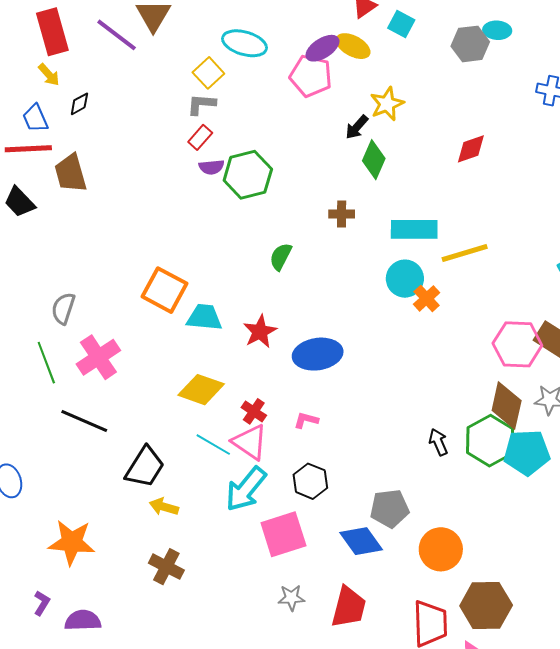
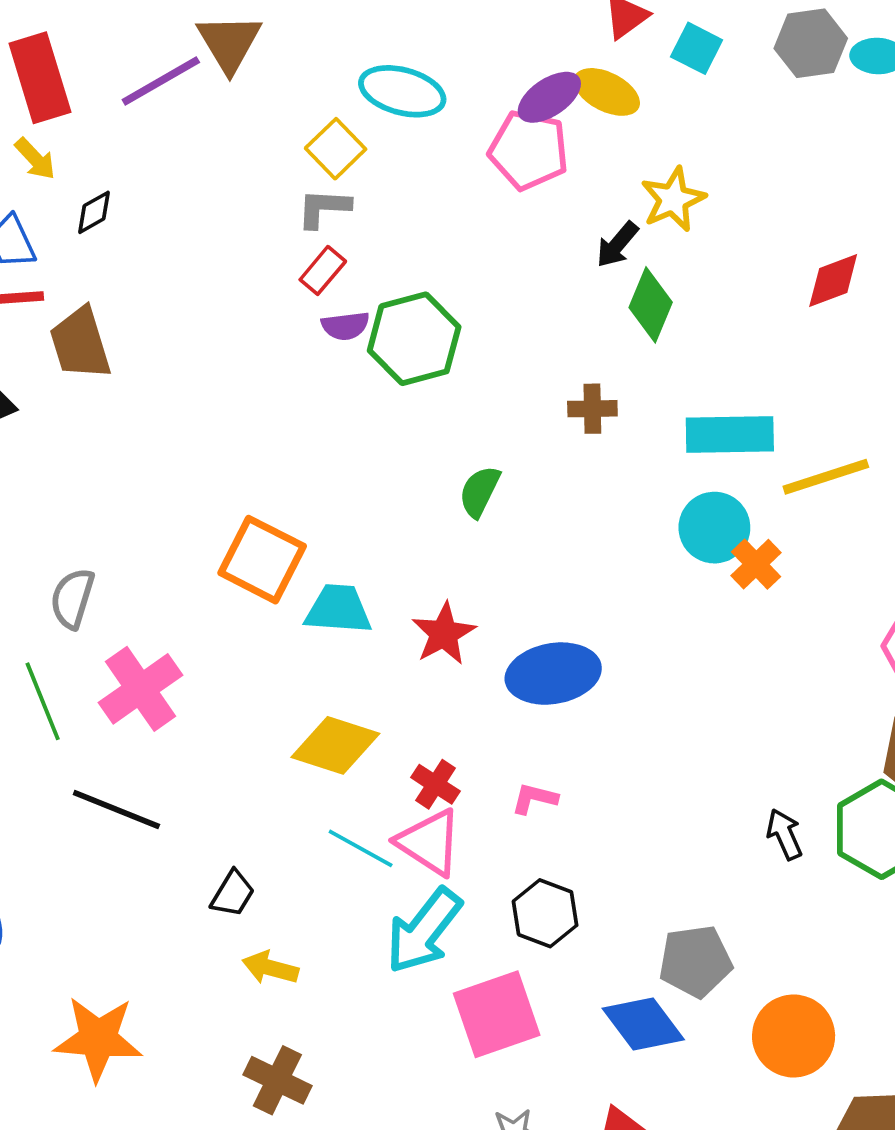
purple line: (117, 35) -> (161, 81), turned -66
gray hexagon: (470, 44) -> (811, 43), moved
black trapezoid: (145, 467) -> (233, 894), size x0.6

